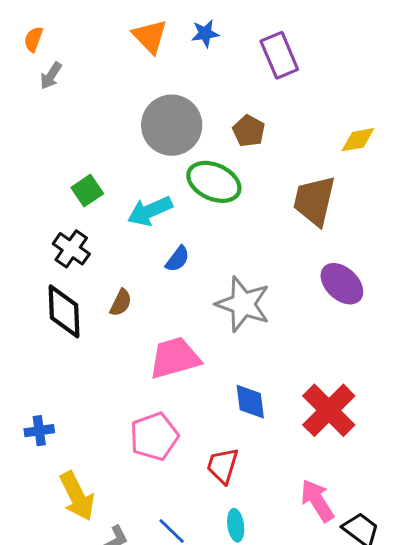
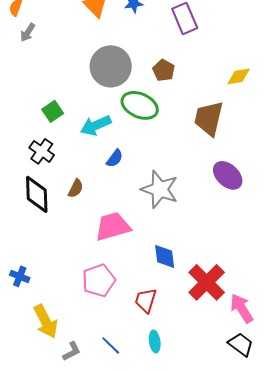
red cross: (329, 410) -> (207, 282), moved
blue cross: (39, 431) -> (20, 276), turned 30
pink arrow: (317, 501) -> (242, 308), moved

